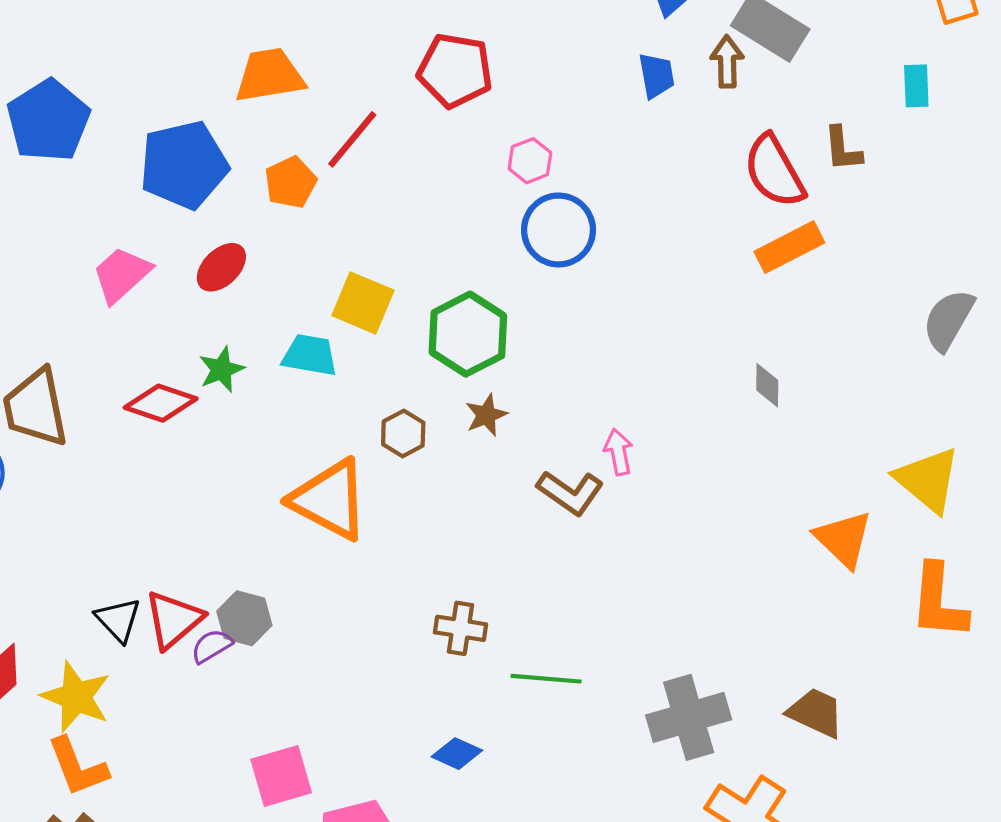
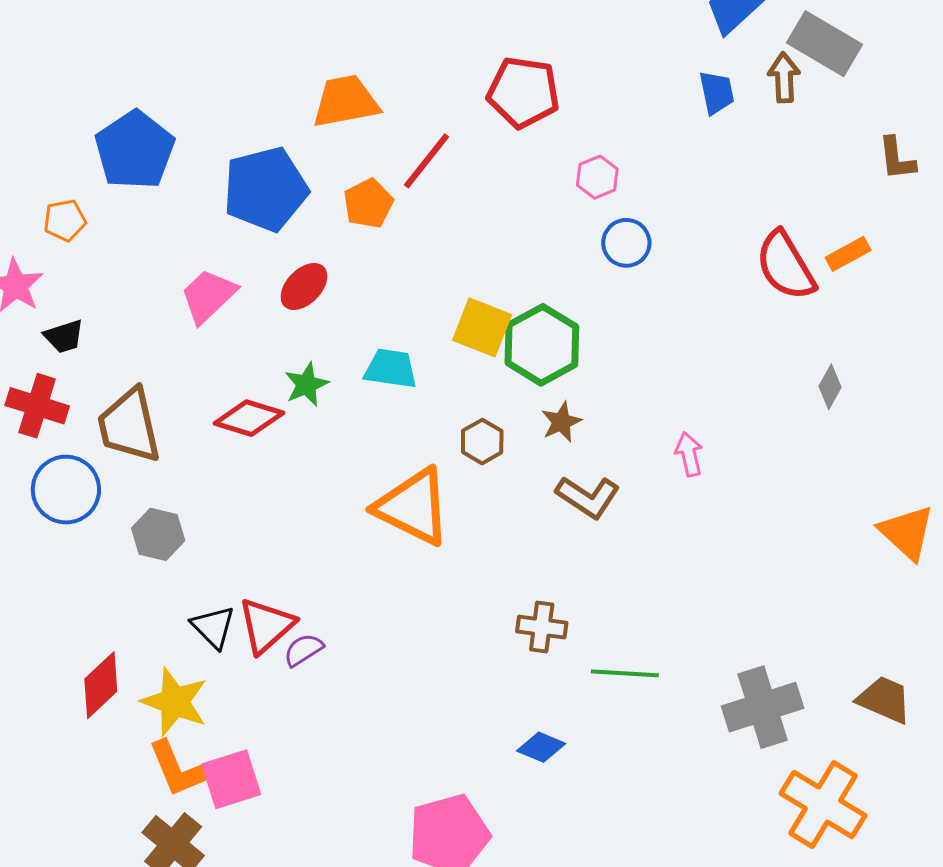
red semicircle: (774, 171) -> (786, 266), moved
blue circle: (559, 230) -> (626, 243), size x0.7
orange rectangle: (789, 247) -> (848, 254), size x0.7
yellow square: (363, 303) -> (482, 327), moved
gray diamond: (767, 385) -> (830, 387), turned 30
brown L-shape: (570, 493) -> (588, 497), moved
gray hexagon: (244, 618) -> (158, 534), moved
pink square: (281, 776) -> (231, 779), moved

